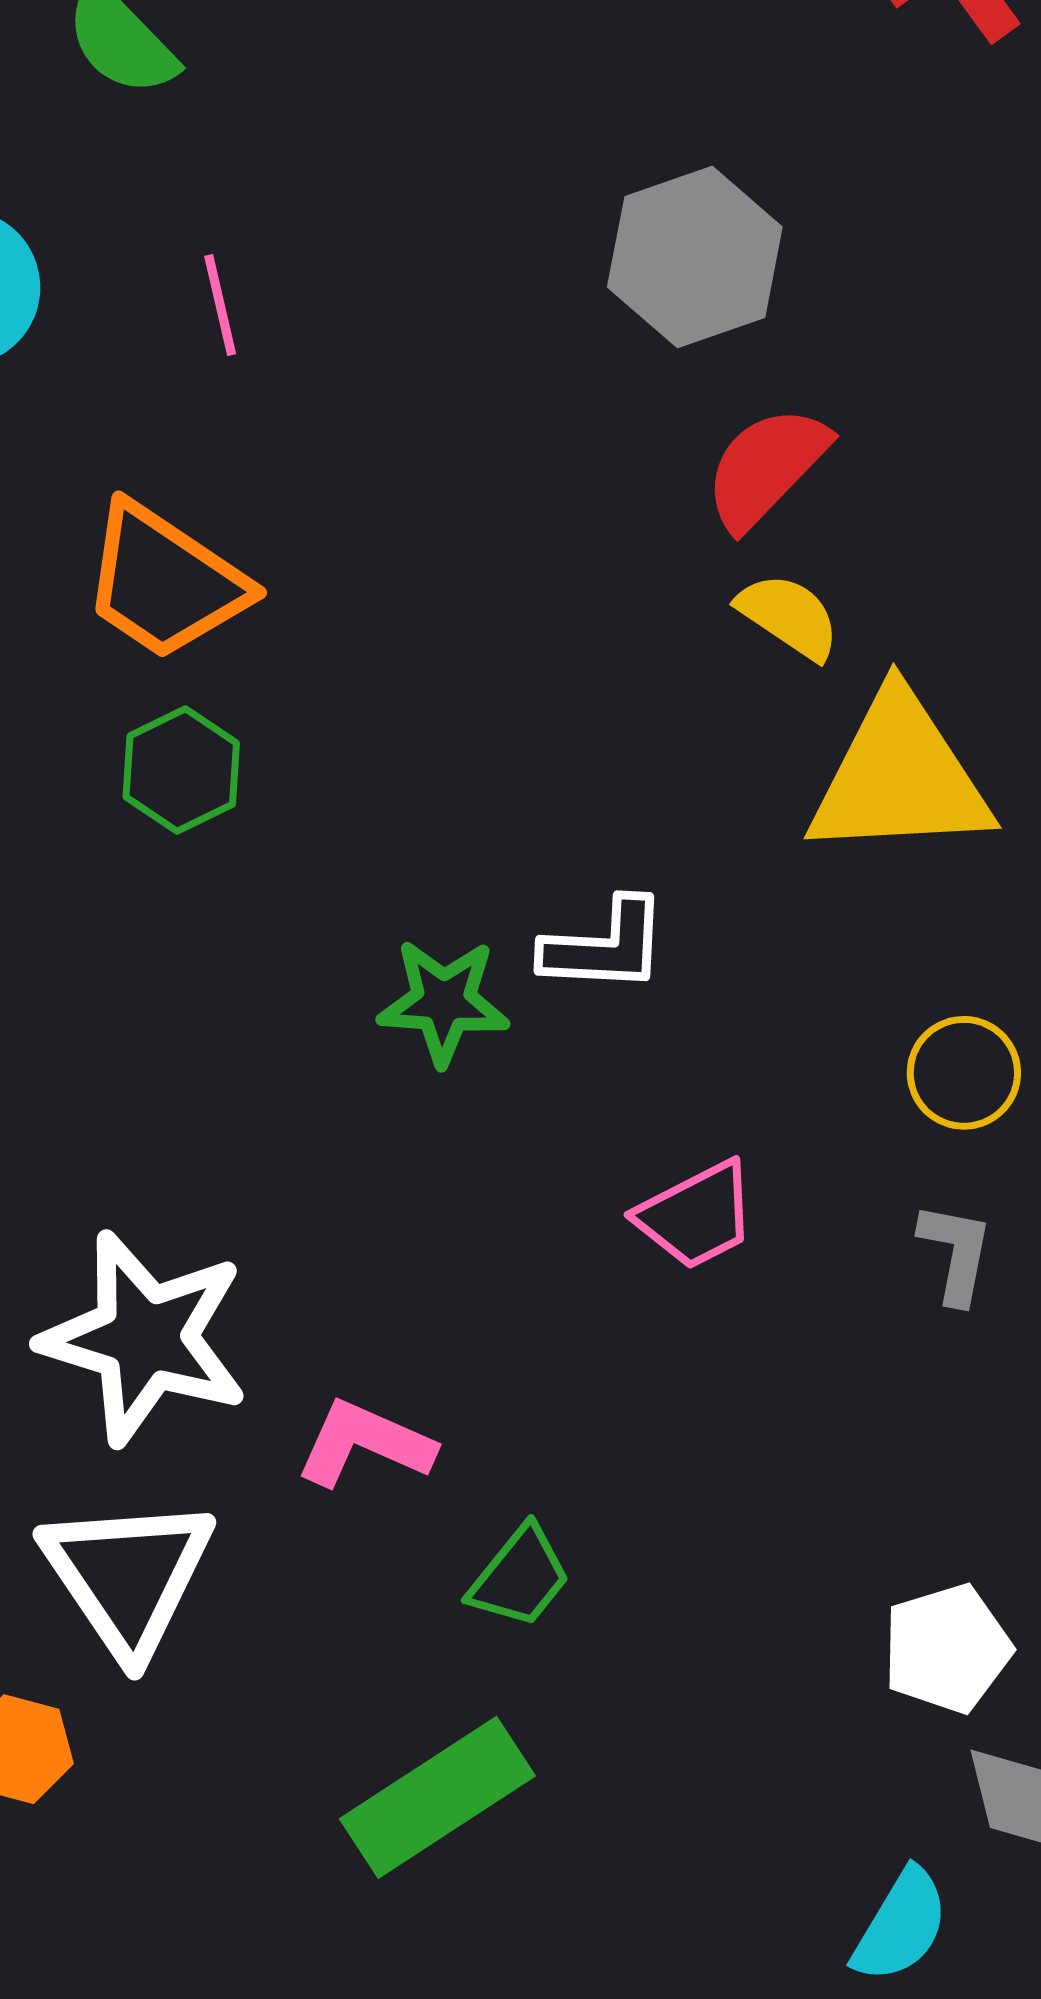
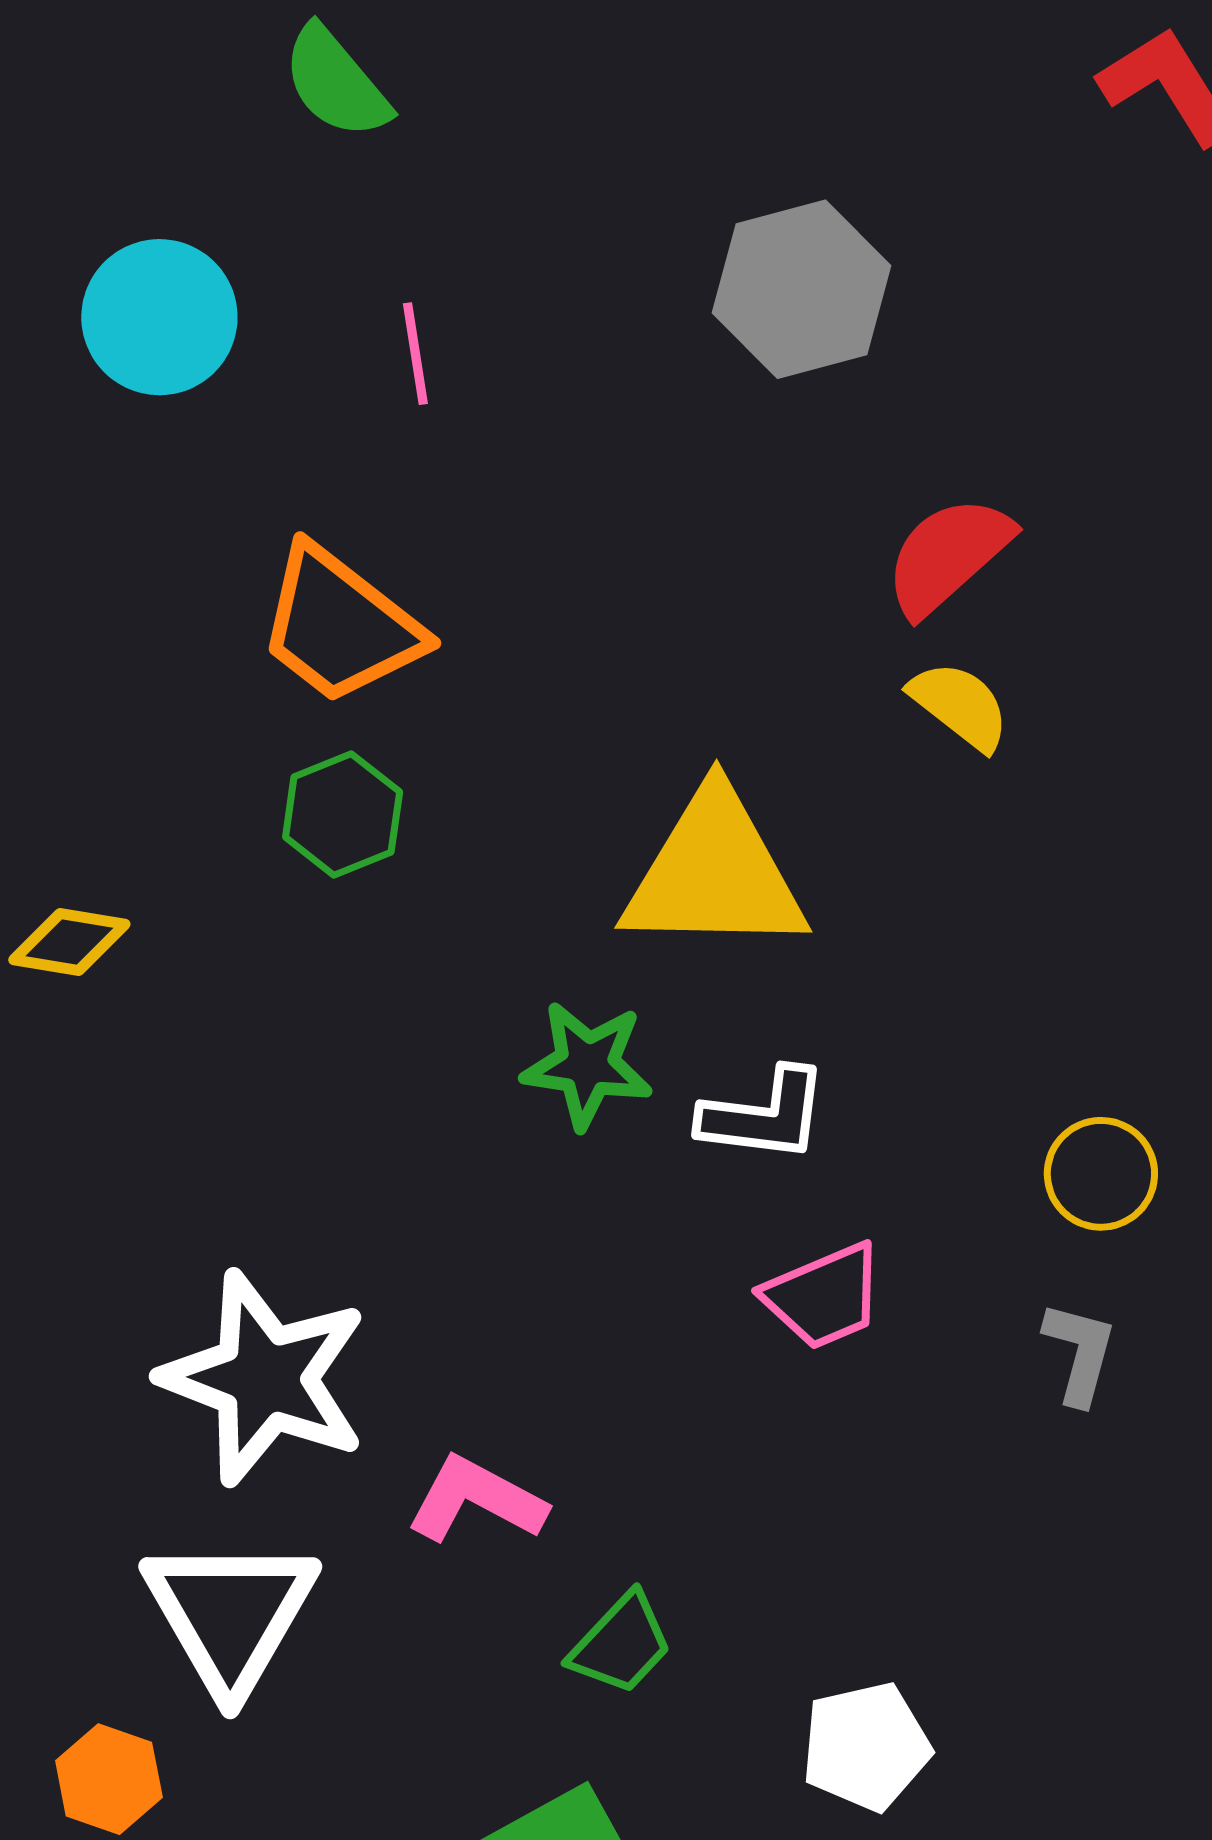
gray hexagon: (695, 257) -> (802, 289), moved
yellow triangle: (900, 777) -> (714, 873), moved
white L-shape: (605, 946) -> (764, 1115), moved
white pentagon: (947, 1649) -> (866, 1746), moved

